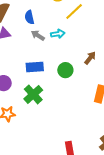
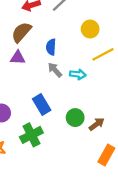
brown arrow: (90, 58) -> (97, 124), moved
blue rectangle: (35, 67) -> (42, 105), turned 48

